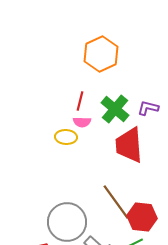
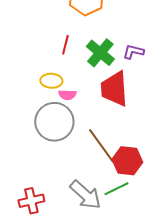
pink semicircle: (82, 122) -> (67, 95), moved
gray circle: (67, 222) -> (54, 122), moved

